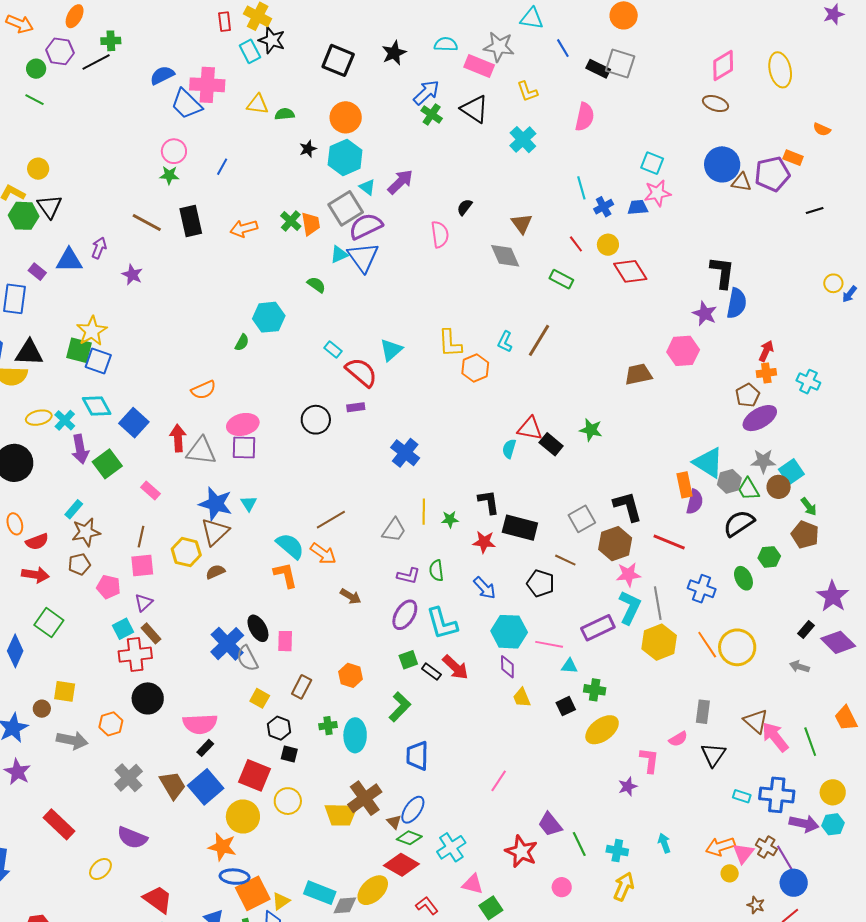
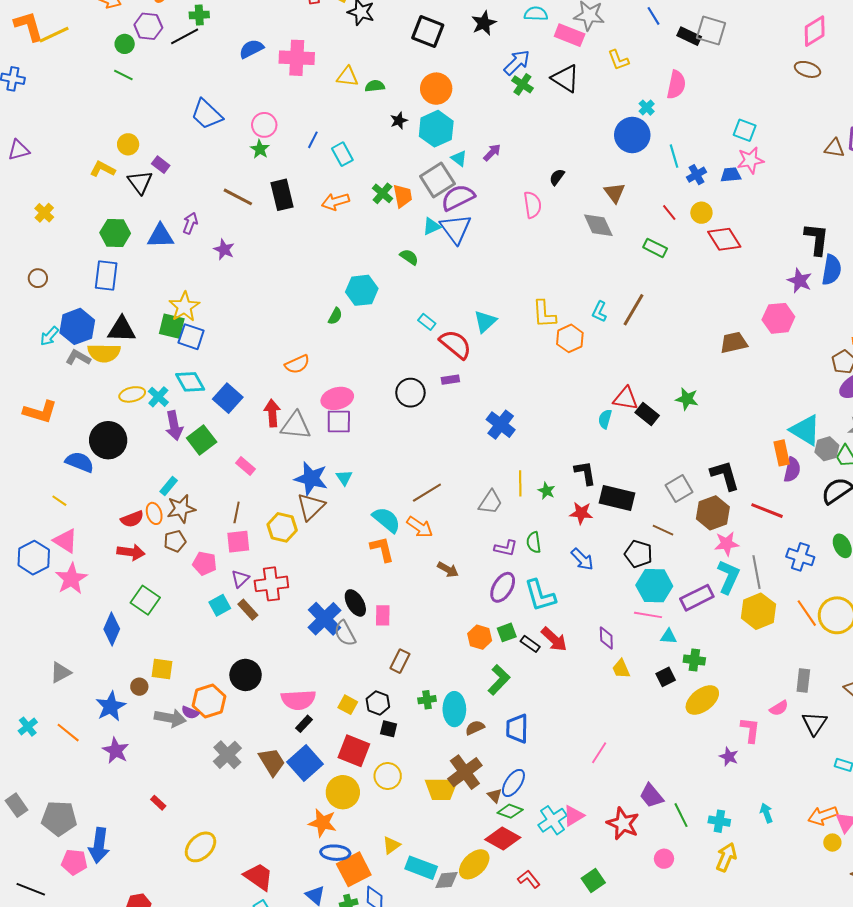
cyan rectangle: (250, 51) -> (342, 154), moved
blue trapezoid: (186, 104) -> (207, 114), moved
cyan cross: (523, 140) -> (647, 108), moved, size x0.6
blue circle: (722, 164) -> (632, 135), moved
green star: (169, 175) -> (260, 149), turned 30
purple arrow: (400, 182) -> (492, 152), size x0.7
green hexagon: (24, 216) -> (115, 233), moved
purple rectangle: (37, 272) -> (161, 165), moved
green star: (450, 519) -> (546, 491), turned 30
orange ellipse: (15, 524) -> (154, 513), moved
brown semicircle: (215, 572) -> (475, 728), moved
cyan hexagon: (509, 632) -> (654, 586), moved
red cross: (135, 655) -> (271, 584), moved
orange hexagon: (350, 675) -> (480, 637), moved
yellow square: (260, 698) -> (348, 705), moved
orange hexagon: (111, 724) -> (209, 701), size x1.4
purple star: (628, 786) -> (729, 757), turned -30
red rectangle: (59, 824) -> (158, 803), size x0.5
purple semicircle: (132, 838) -> (190, 713), moved, size x0.6
yellow ellipse: (100, 869) -> (200, 847), size x1.4
pink triangle: (473, 884) -> (574, 816), moved, turned -45
yellow triangle: (281, 901) -> (391, 845), moved

